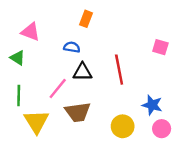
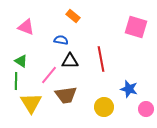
orange rectangle: (86, 19) -> (73, 16), turned -72
pink square: (160, 47) -> (136, 27), moved, size x1.6
green triangle: (18, 58) -> (21, 61), moved
pink circle: (162, 129) -> (146, 109), moved

